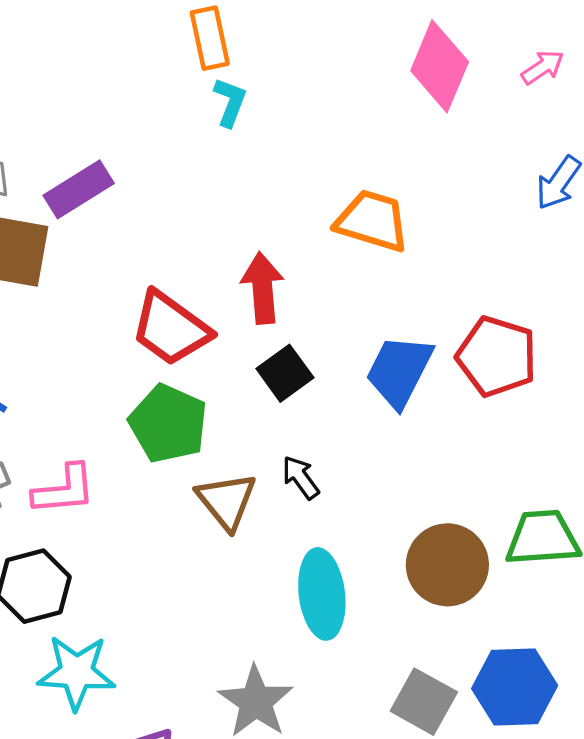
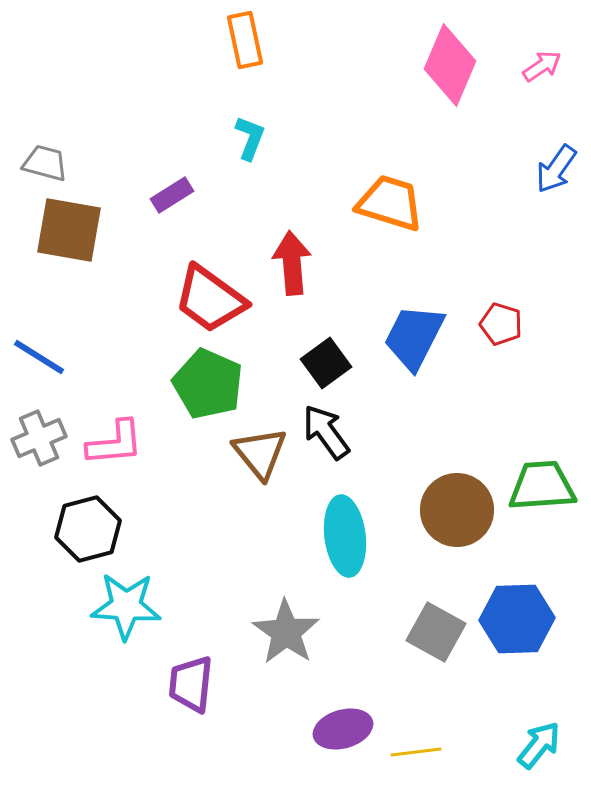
cyan L-shape: (230, 102) -> (250, 138), moved
purple rectangle: (79, 189) -> (172, 195), moved, size x0.7
red pentagon: (497, 356) -> (501, 324), size x0.6
black square: (285, 373) -> (326, 363), moved
black arrow: (301, 477) -> (326, 432), size x1.4

